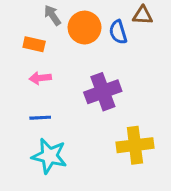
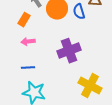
orange rectangle: (34, 44) -> (24, 20), turned -72
yellow cross: (135, 145) -> (90, 86), turned 35

